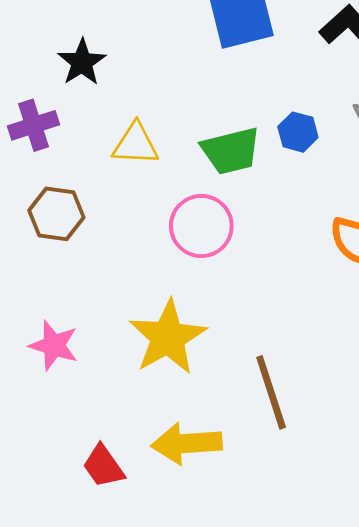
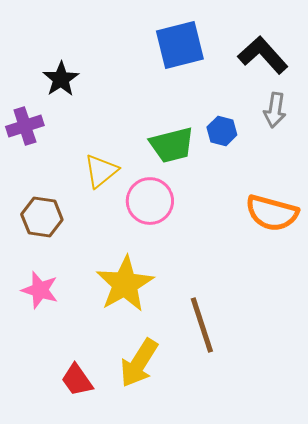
yellow triangle: (136, 144) -> (101, 171), moved, turned -42
brown hexagon: (56, 214) -> (42, 217), moved
yellow arrow: (187, 443) -> (139, 363), turned -54

